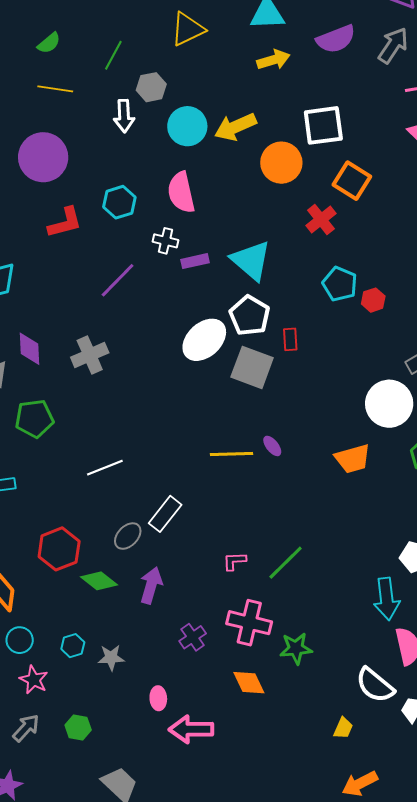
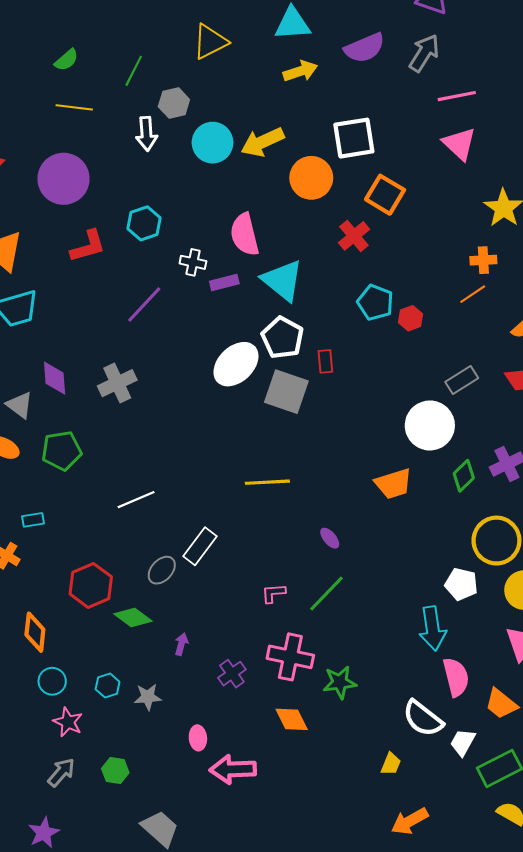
pink semicircle: (181, 192) -> (245, 235), moved
purple ellipse: (272, 446) -> (330, 538), moved
purple arrow: (151, 585) -> (181, 644), moved, size x0.6

